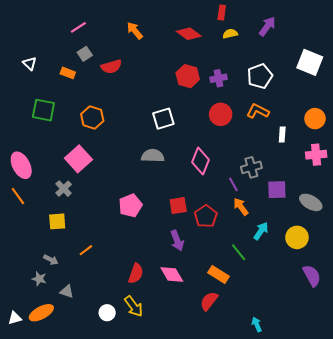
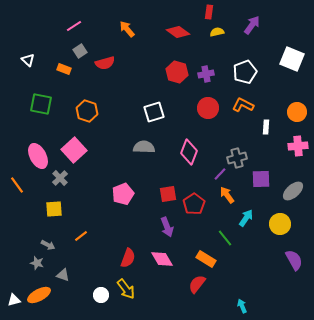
pink ellipse: (21, 165) -> (38, 156), moved
purple line: (233, 184) -> (220, 174), turned 72
gray ellipse: (311, 202) -> (293, 191), turned -70

